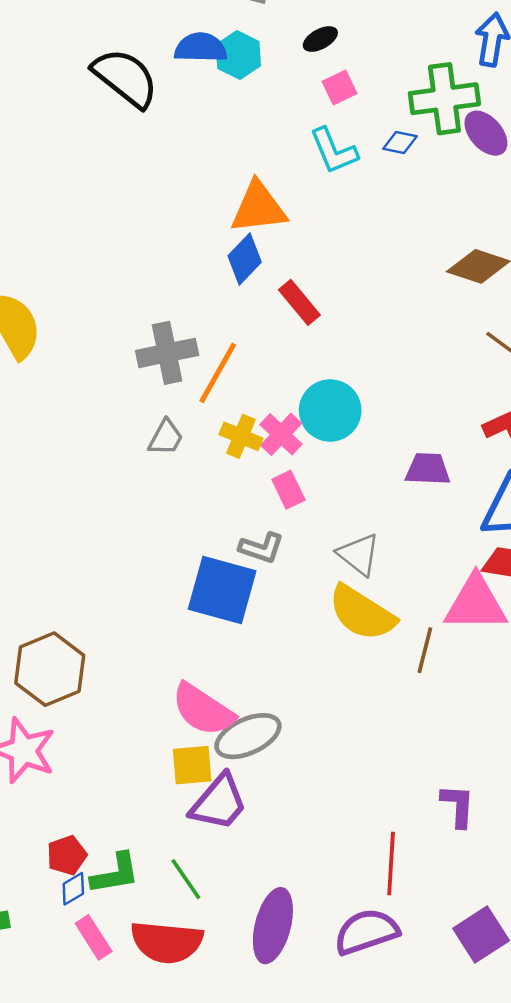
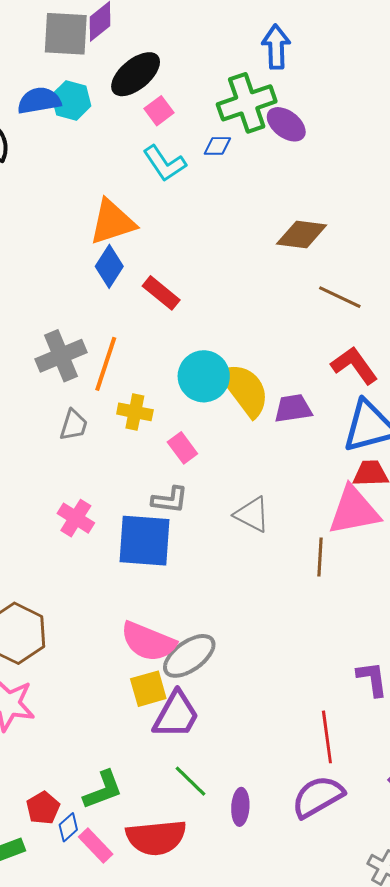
black ellipse: (320, 39) -> (136, 74), size x1.8
pink cross: (281, 434) -> (76, 518), moved
gray triangle: (359, 554) -> (252, 514), moved
yellow semicircle: (362, 613) -> (245, 390), moved, turned -148
red pentagon: (67, 855) -> (43, 808), moved
green line: (186, 879) -> (191, 781), moved
blue diamond: (73, 889) -> (68, 827), moved
purple ellipse: (273, 926) -> (240, 807), size x0.6

